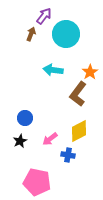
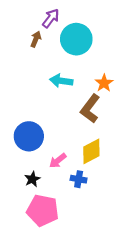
blue circle: (25, 118) -> (29, 136), size x1.6
black star: (20, 141) -> (32, 179), moved

